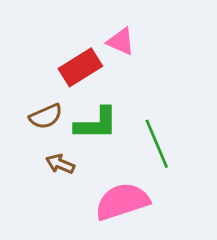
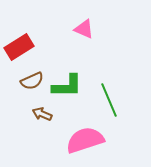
red rectangle: (80, 67) -> (19, 47), moved

